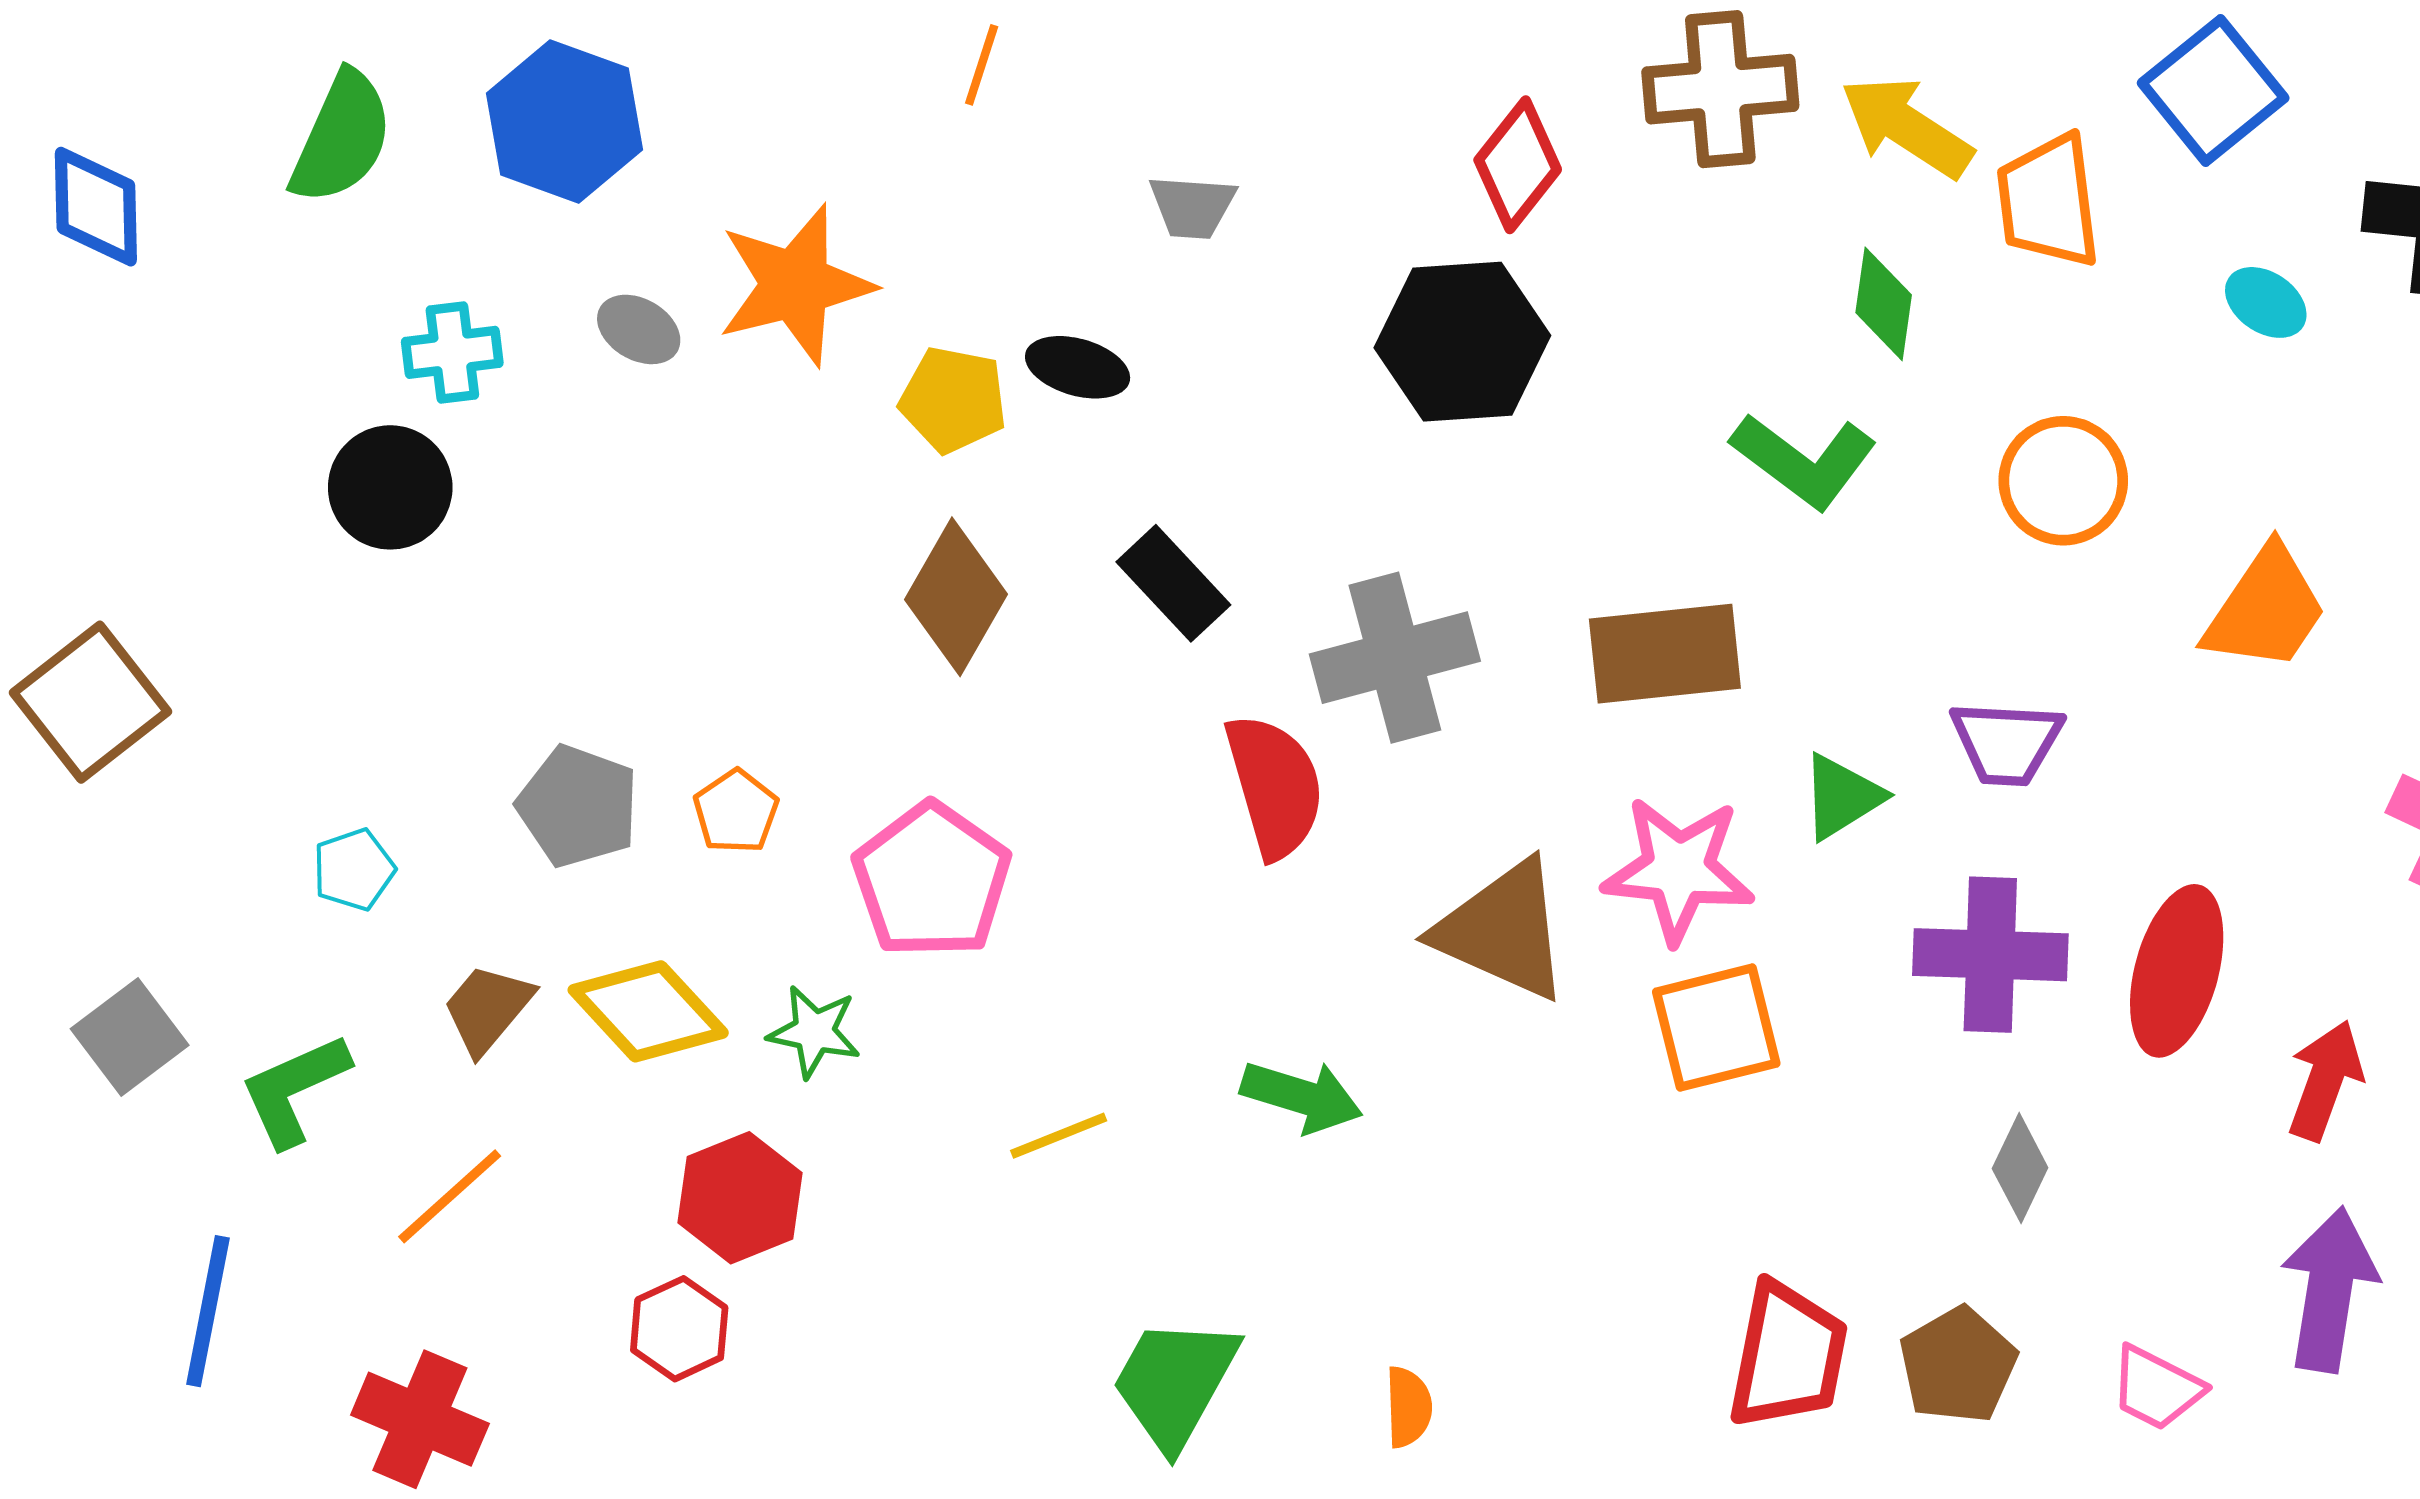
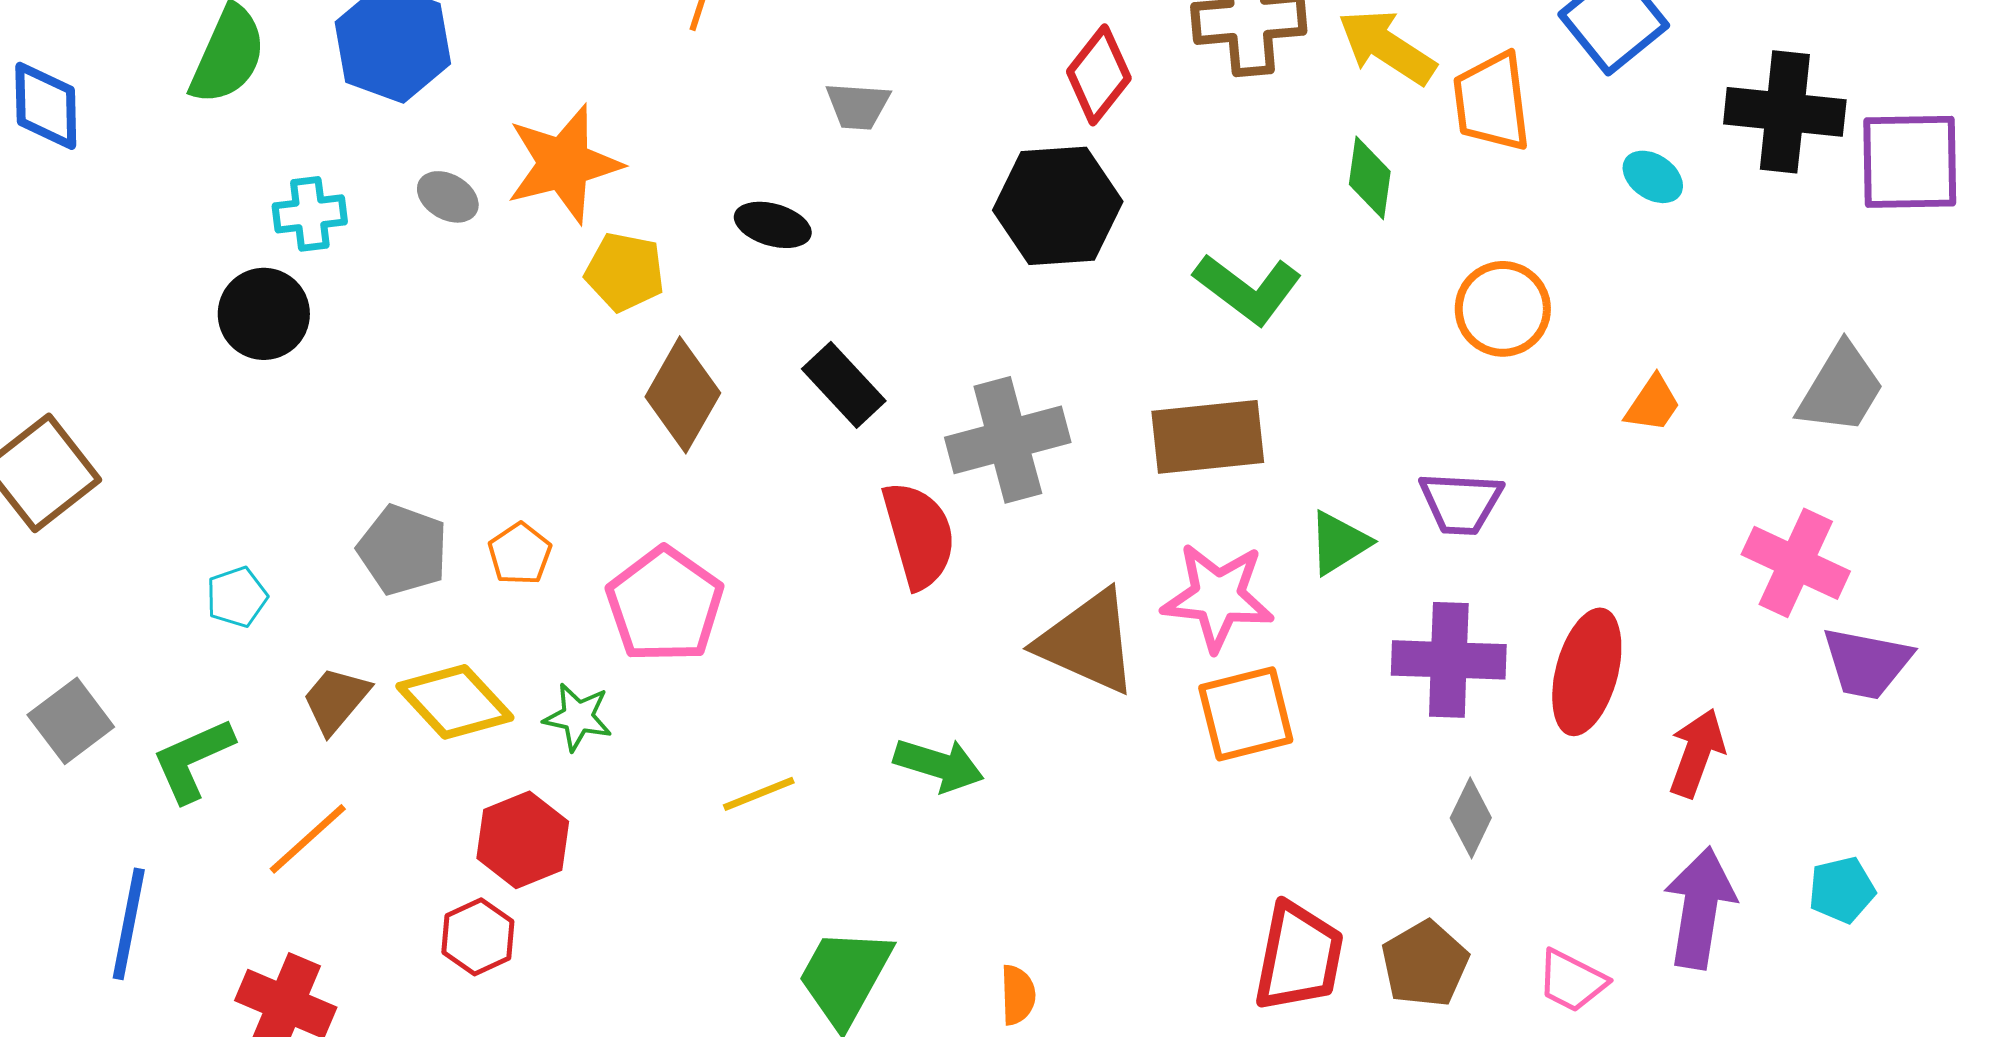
yellow pentagon: (953, 400) -> (625, 272), moved
green L-shape: (1804, 460) -> (1248, 289), moved
orange trapezoid: (2266, 609) -> (1653, 404), size x0.6

